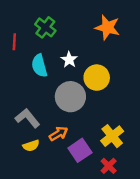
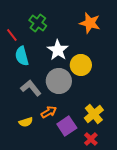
red line: (14, 42) -> (12, 35), turned -40
white star: (69, 60) -> (58, 50), size x1.5
cyan semicircle: (39, 66) -> (22, 56), moved
gray L-shape: (27, 118) -> (31, 88), moved

